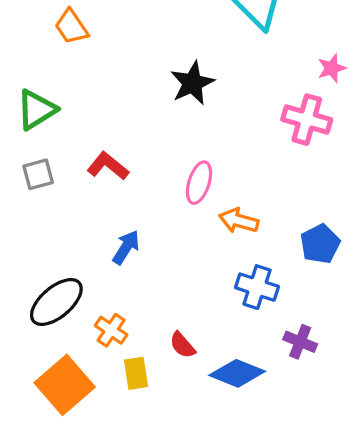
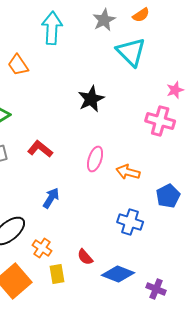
orange arrow: (239, 221) -> (128, 172), moved
purple cross: (300, 342) -> (156, 289), moved

